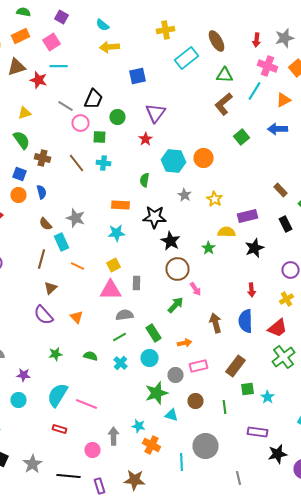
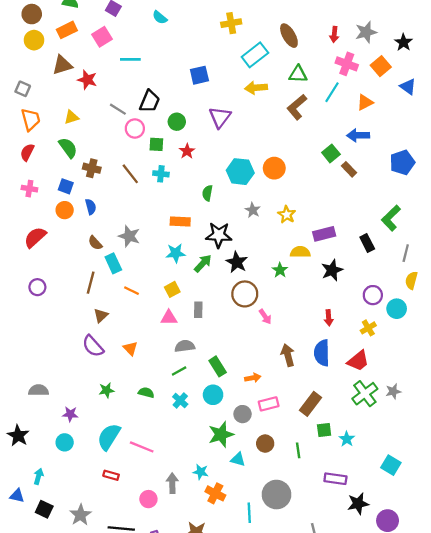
yellow arrow: (110, 47) -> (256, 88), moved
cyan line: (58, 66) -> (130, 59), moved
green square: (242, 137) -> (331, 153), moved
red star: (146, 139) -> (187, 151), moved
brown rectangle: (280, 190) -> (349, 169), moved
pink triangle: (110, 290) -> (169, 318), size x0.7
green arrow: (176, 305) -> (203, 263), moved

